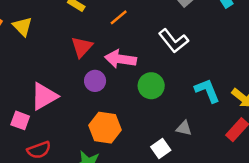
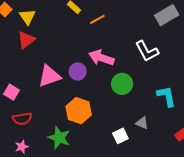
orange line: (119, 17) -> (97, 19), moved
red triangle: (82, 47) -> (26, 40), moved
pink triangle: (44, 96) -> (49, 76), moved

